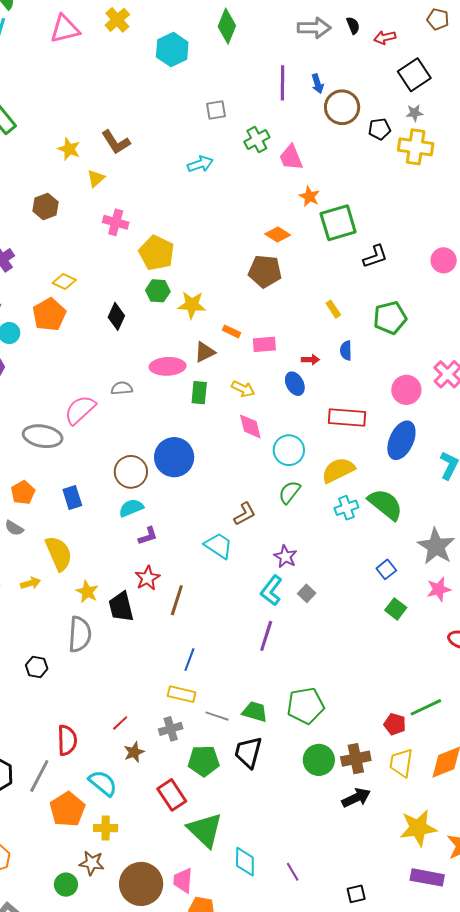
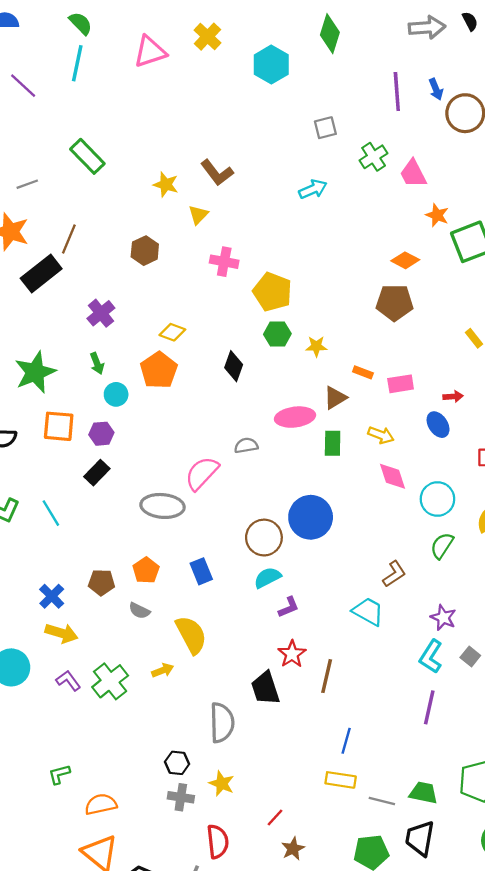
yellow star: (192, 305) -> (316, 346), size x0.7
yellow star: (87, 592) -> (222, 784), moved
gray cross: (171, 729) -> (181, 797), moved, turned 30

